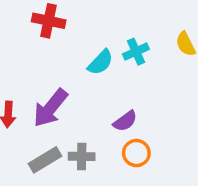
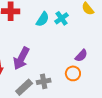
cyan semicircle: (100, 62) -> (43, 19), moved
purple semicircle: (125, 121) -> (81, 56), moved

